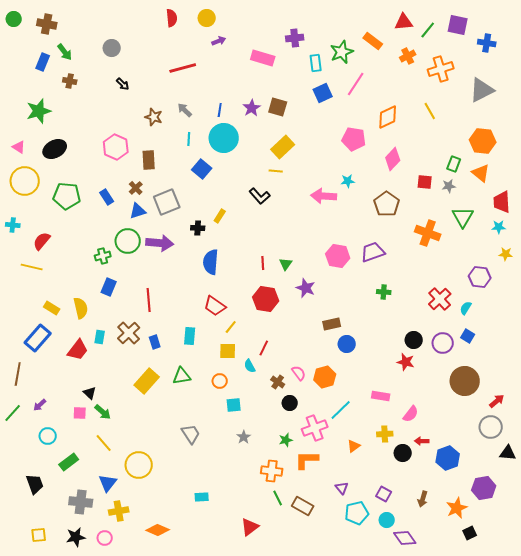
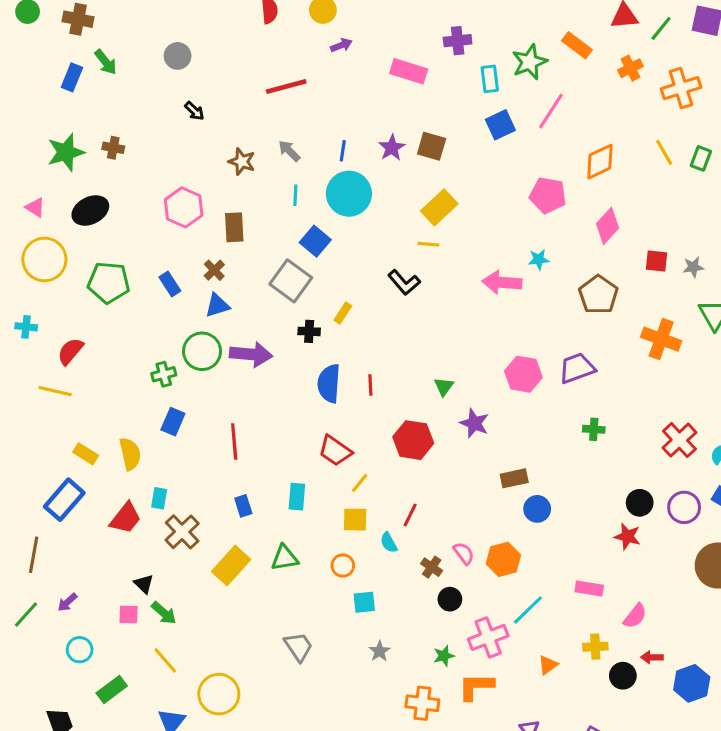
brown cross: (70, 81) -> (113, 148), moved
green rectangle: (454, 164) -> (701, 158), moved
gray square: (167, 202) -> (291, 281), moved, turned -32
red line: (263, 263) -> (370, 385), moved
brown cross: (129, 333) -> (182, 532), moved

